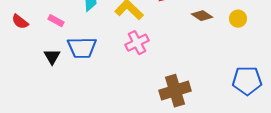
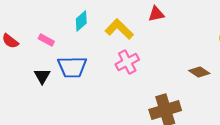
brown diamond: (202, 16) -> (199, 72), moved

